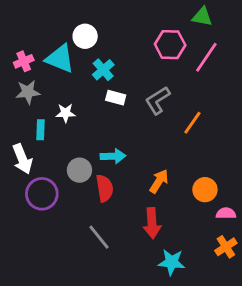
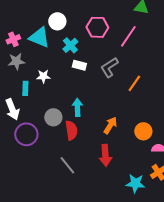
pink hexagon: (170, 45) -> (97, 27), moved
pink line: (206, 57) -> (128, 36), moved
cyan arrow: (113, 156) -> (77, 107), turned -90
cyan star: (172, 262) -> (135, 183), moved

